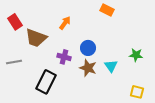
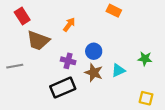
red rectangle: (15, 22) -> (22, 16), moved
cyan triangle: (111, 66) -> (118, 70), turned 40
black rectangle: (46, 82) -> (63, 88), moved, turned 40

